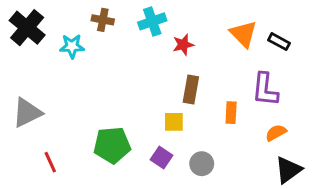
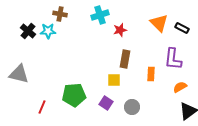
brown cross: (103, 20) -> (60, 14), moved
black cross: (27, 28) -> (28, 31), moved, size x0.7
gray triangle: (27, 113) -> (19, 74), turned 40
red line: (50, 162) -> (42, 107), moved, turned 48

